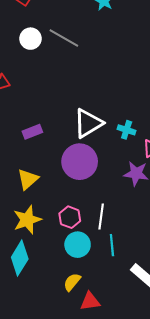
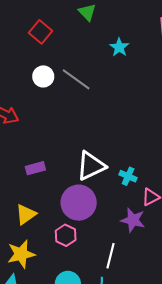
pink hexagon: (70, 217) -> (66, 235), moved
white line: (101, 217) -> (111, 256), moved

